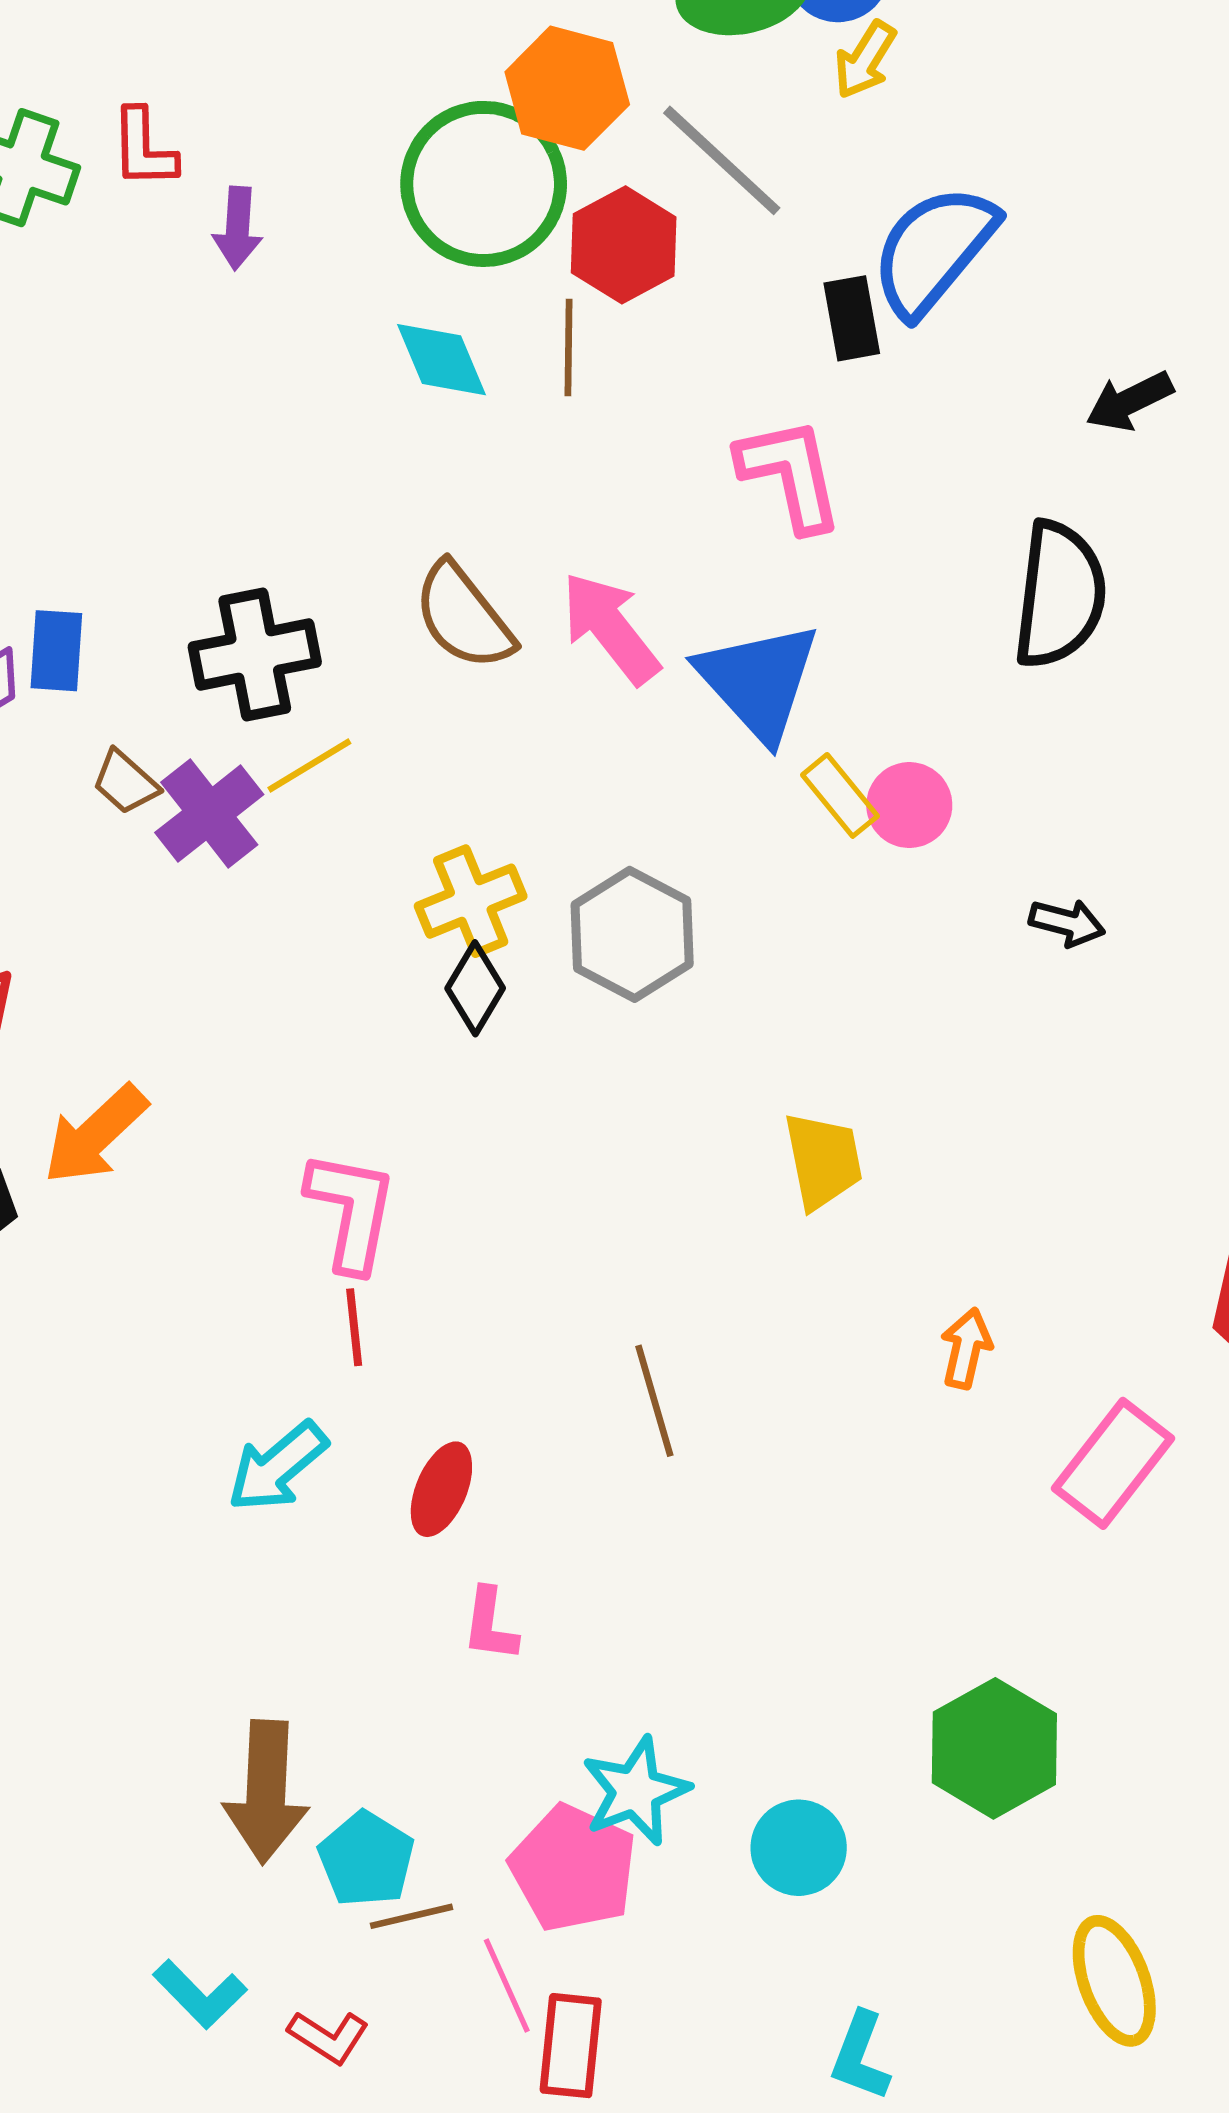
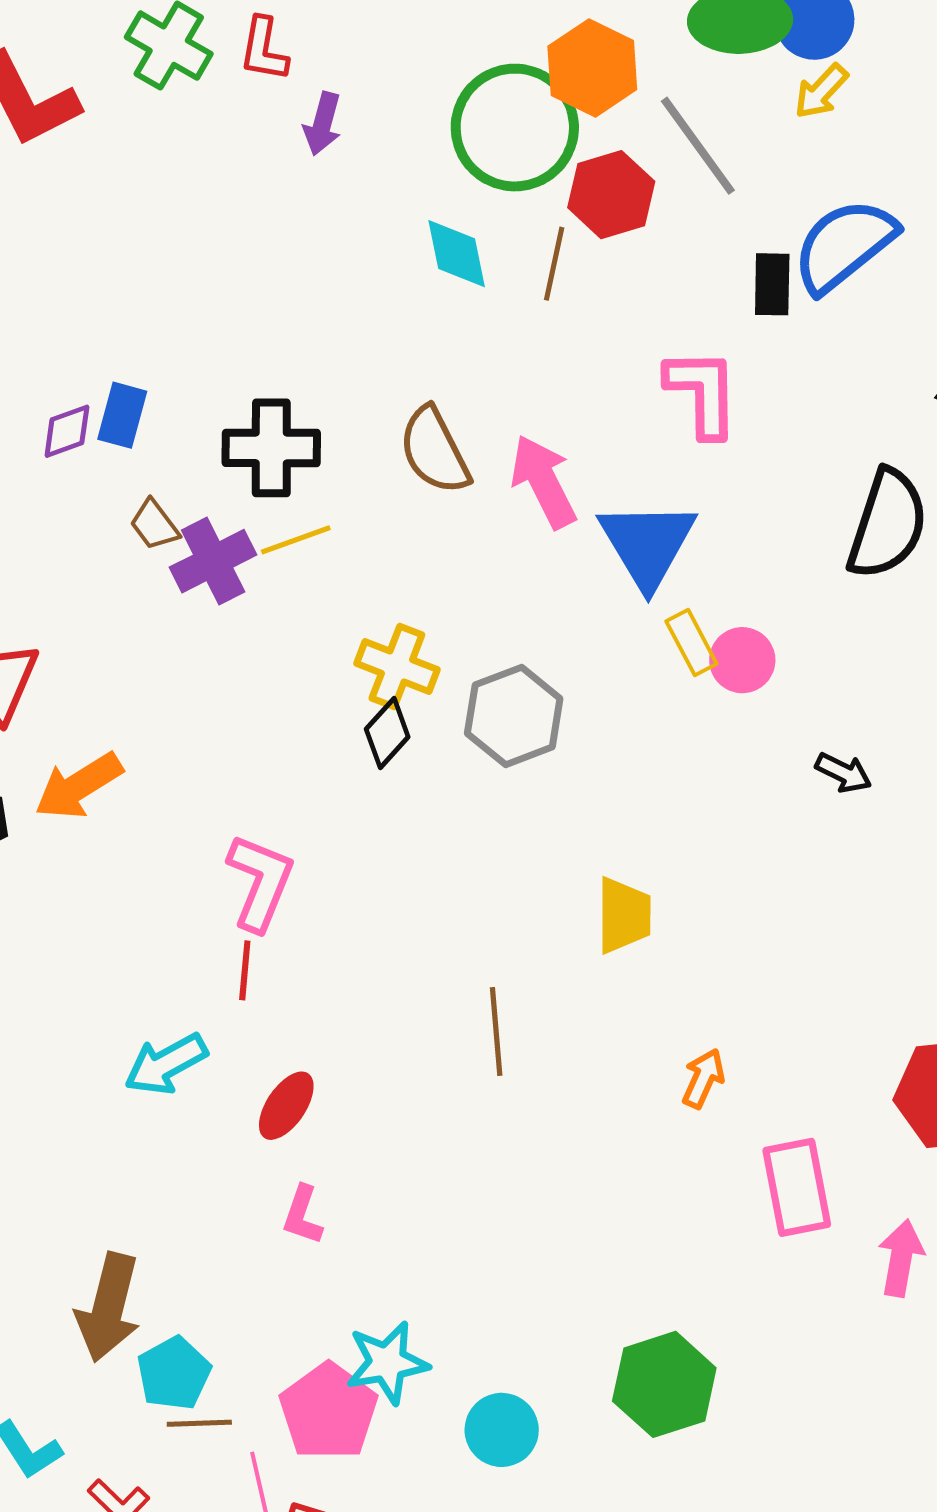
yellow cross: (471, 901) -> (397, 666), turned 32
brown line: (654, 1401) -> (496, 1031), moved
pink rectangle: (1113, 1463) -> (797, 1187), turned -60

